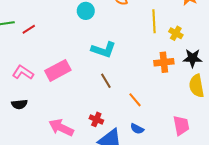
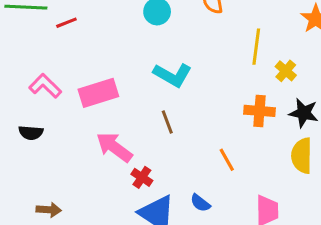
orange line: (135, 100) -> (227, 160), moved
pink arrow: (61, 128) -> (114, 147), moved

